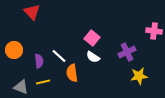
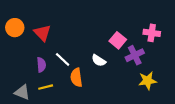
red triangle: (32, 12) -> (42, 33), moved
pink cross: (154, 31) -> (152, 33), moved
pink square: (92, 38) -> (118, 40), moved
orange circle: (14, 50) -> (15, 28), moved

